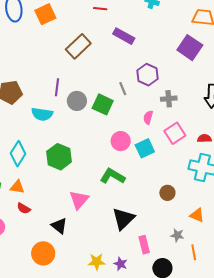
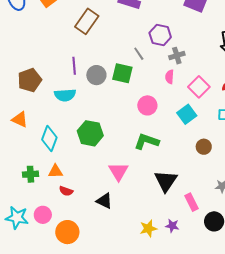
gray cross: (169, 99) -> (177, 56), moved
cyan square: (145, 148) -> (187, 114), moved
orange circle: (43, 253) -> (67, 232), moved

